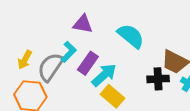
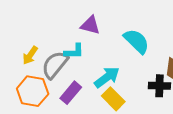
cyan L-shape: (69, 52) -> (74, 51), turned 40
purple rectangle: (88, 63) -> (71, 93), moved

